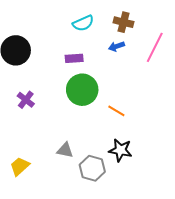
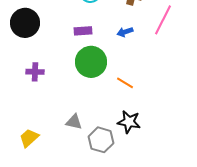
blue arrow: (116, 46) -> (125, 32), moved
purple cross: (26, 100) -> (35, 72), turned -36

